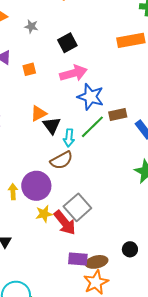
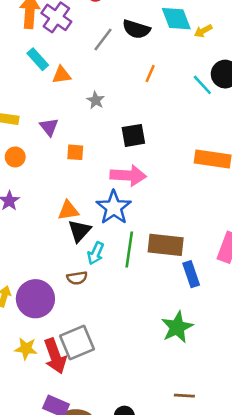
blue star: (91, 97) -> (114, 207), moved
brown rectangle: (118, 115) -> (166, 245), size x1.5
green line: (92, 127) -> (129, 249), turned -56
brown semicircle: (62, 160) -> (77, 278), size x0.7
yellow star: (44, 214) -> (26, 349), moved

